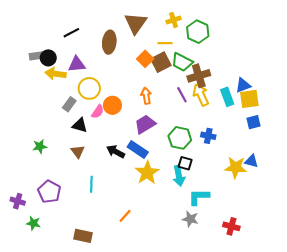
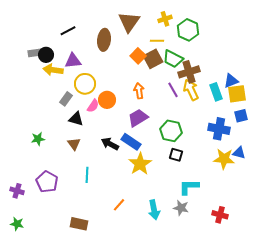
blue cross: (208, 136) -> (219, 129), moved, size x1.5
cyan arrow: (179, 176) -> (154, 210), moved
green star: (33, 223) -> (17, 224), moved

